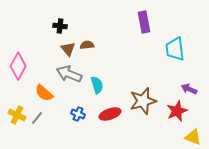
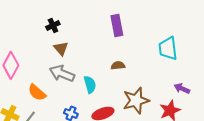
purple rectangle: (144, 22) -> (117, 25), moved
black cross: (60, 26) -> (53, 25), turned -32
brown semicircle: (87, 45) -> (118, 65), moved

